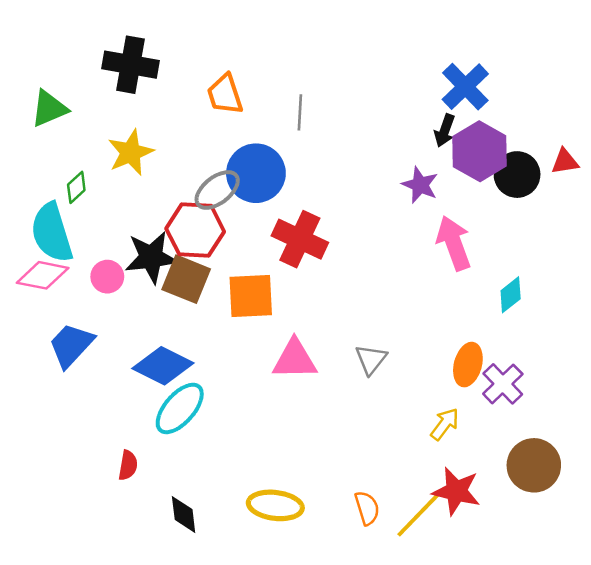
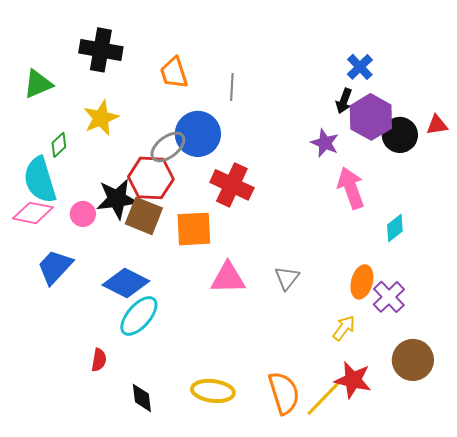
blue cross: (465, 87) -> (360, 67), size x0.7
orange semicircle: (367, 508) -> (284, 393), size x1.6

